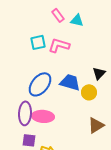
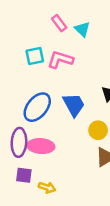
cyan triangle: (77, 20) -> (82, 29), turned 32
blue trapezoid: (70, 82) -> (74, 105), turned 45
yellow circle: (89, 92) -> (98, 130), moved

